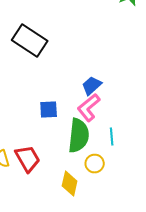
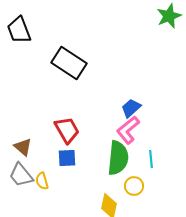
blue square: (49, 110) -> (67, 158), moved
red trapezoid: (28, 159) -> (67, 130), moved

